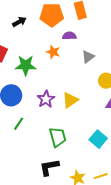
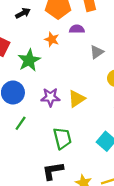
orange star: (53, 52) -> (52, 39), moved
green star: (26, 65) -> (29, 60), turned -30
purple star: (46, 99) -> (50, 97), turned 30

